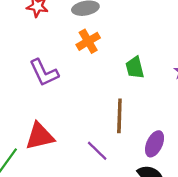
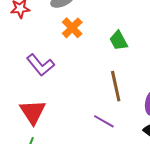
red triangle: (40, 136) -> (33, 112), moved, turned -36

